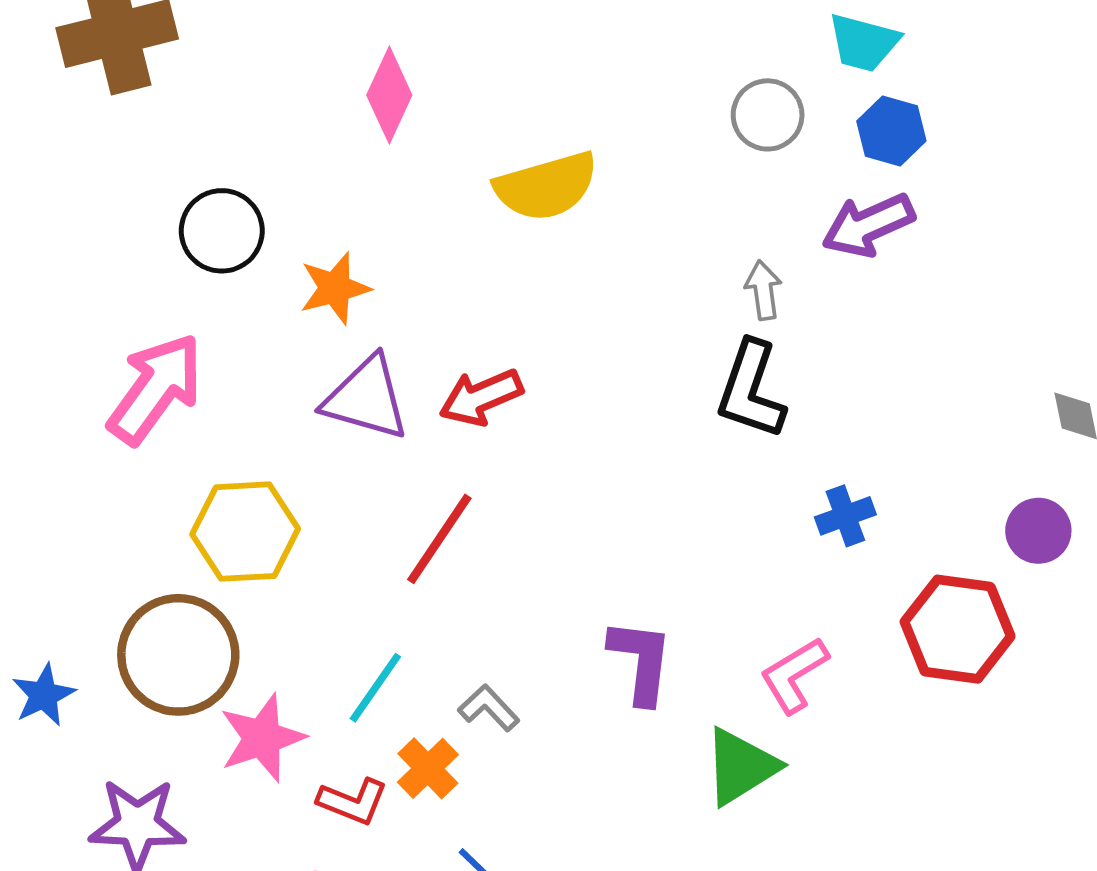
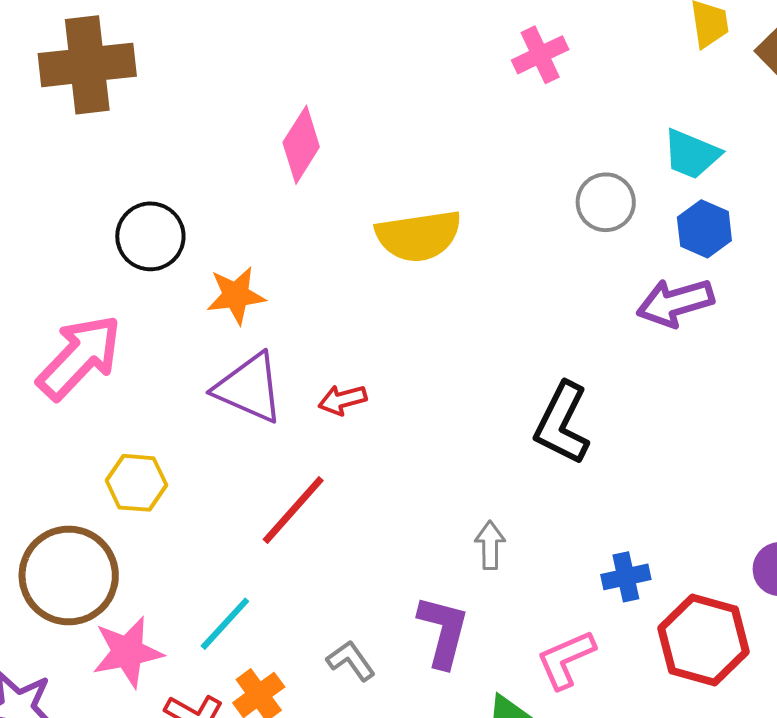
gray arrow: (763, 290) -> (490, 545), moved
red arrow: (481, 397) -> (342, 400), size x0.7
blue cross: (845, 516) -> (626, 577), moved
yellow hexagon: (245, 532) -> (136, 483), size x0.7
gray L-shape: (489, 708) -> (351, 661), moved

